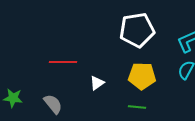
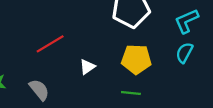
red line: (63, 62) -> (50, 44), turned -32

